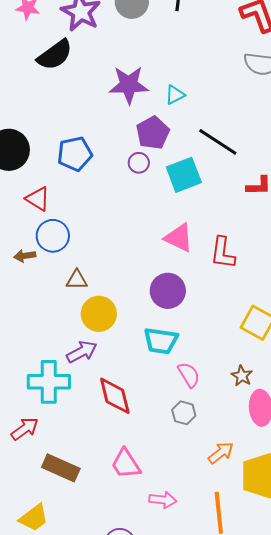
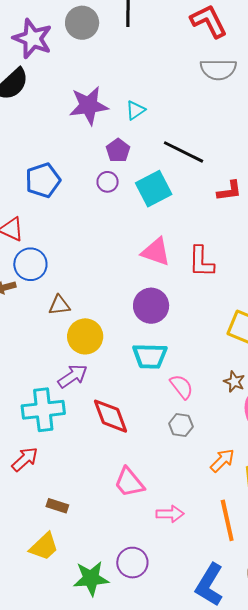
purple pentagon: (153, 133) -> (118, 150), size x0.7
brown rectangle: (61, 468) -> (57, 506), moved, size x0.6

